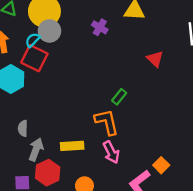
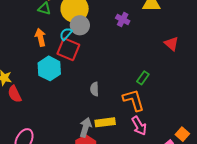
gray semicircle: (23, 128) -> (94, 89), moved
gray arrow: (36, 149) -> (86, 127), moved

